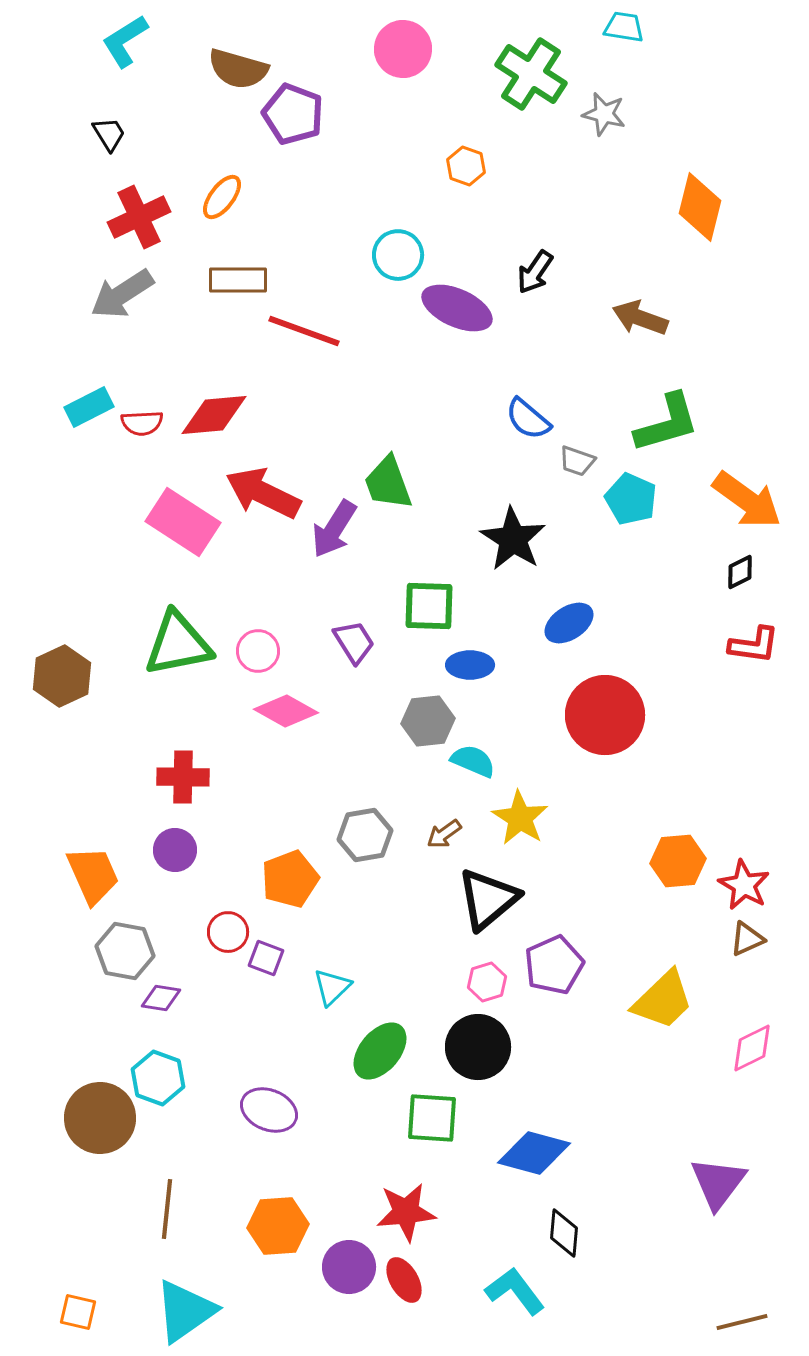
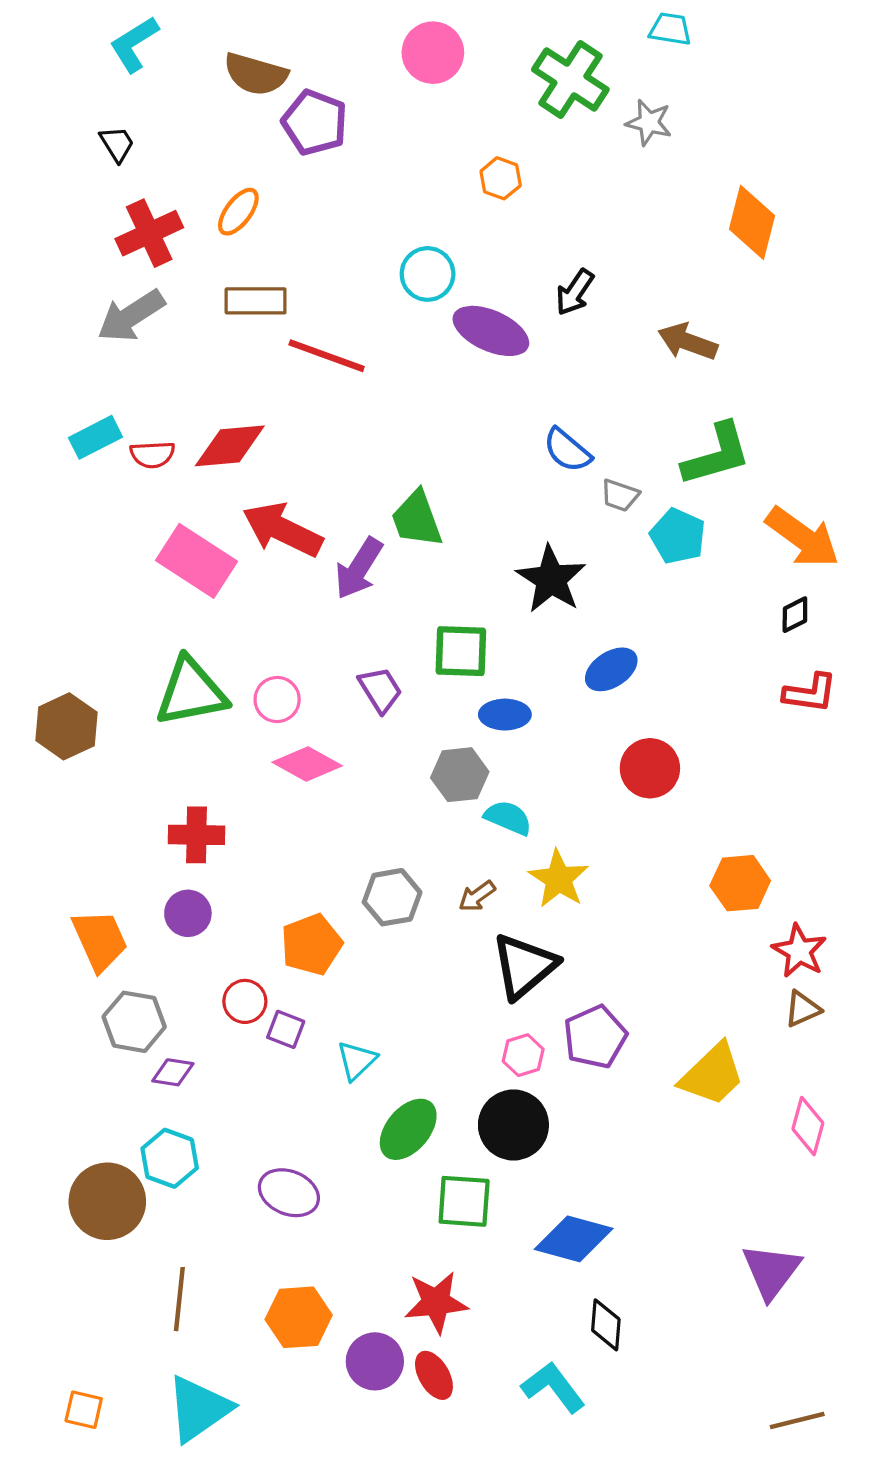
red circle: (605, 715) -> (650, 768), size x0.7
orange hexagon: (678, 861) -> (740, 883), moved
pink diamond: (752, 1048) -> (808, 1126), turned -48

